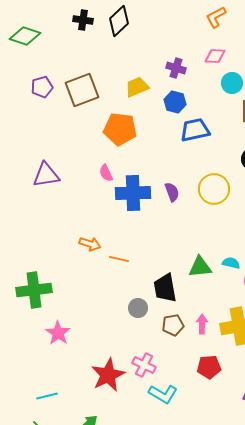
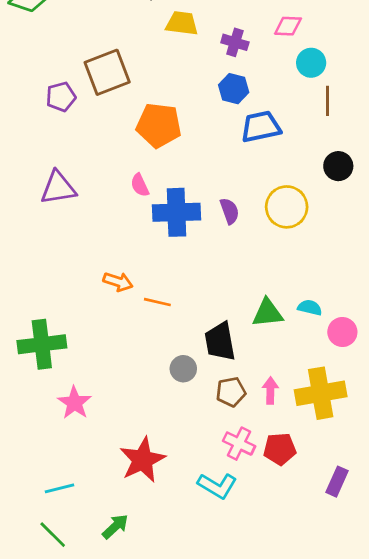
purple pentagon: (42, 87) -> (61, 97), moved
yellow trapezoid: (137, 87) -> (182, 23), moved, turned 30
pink cross: (144, 365) -> (239, 444), moved

